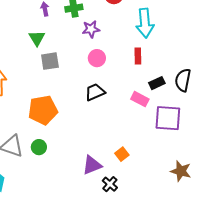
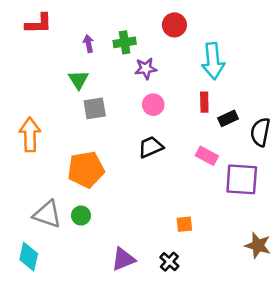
black rectangle: (157, 83) -> (228, 118), moved
orange square: (122, 154) -> (184, 224), turned 32
purple triangle: (92, 165) -> (123, 259), moved

